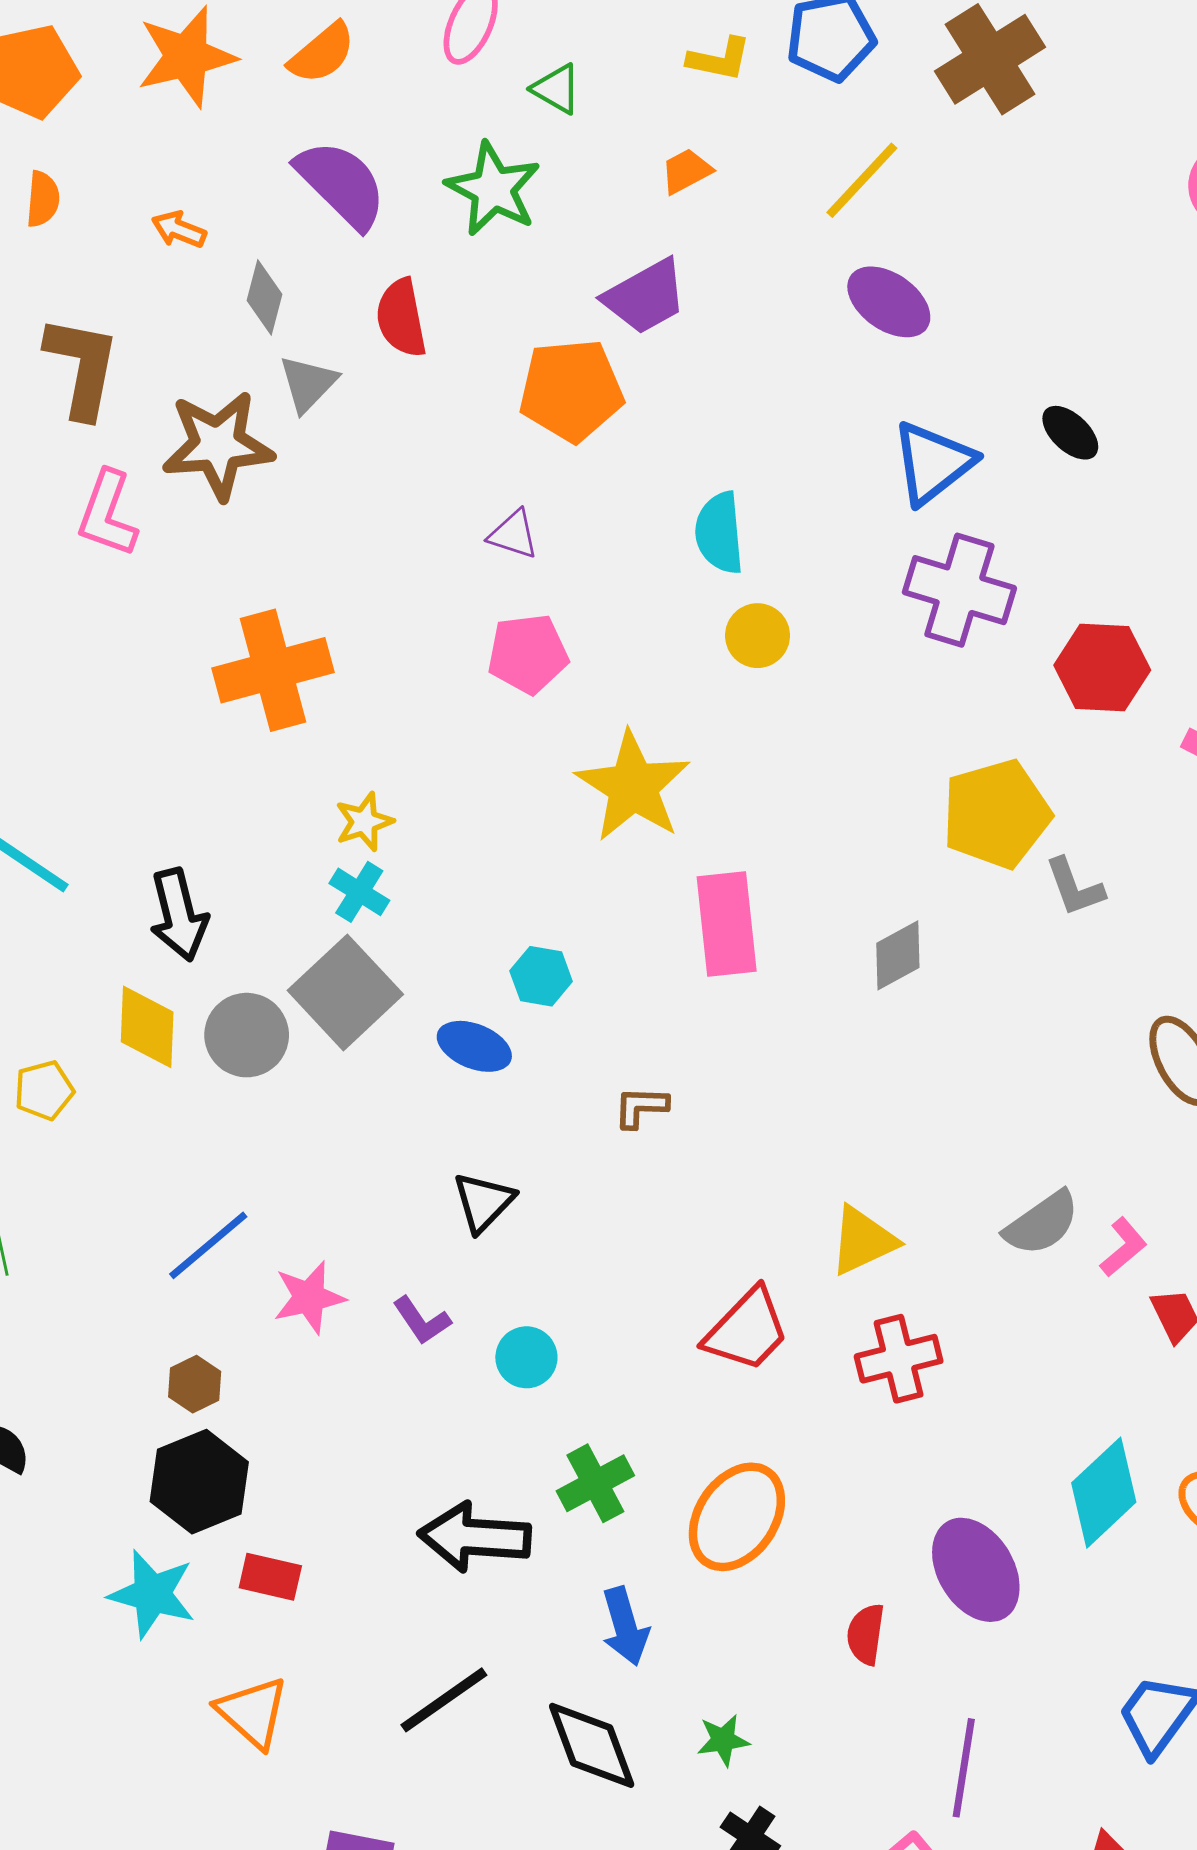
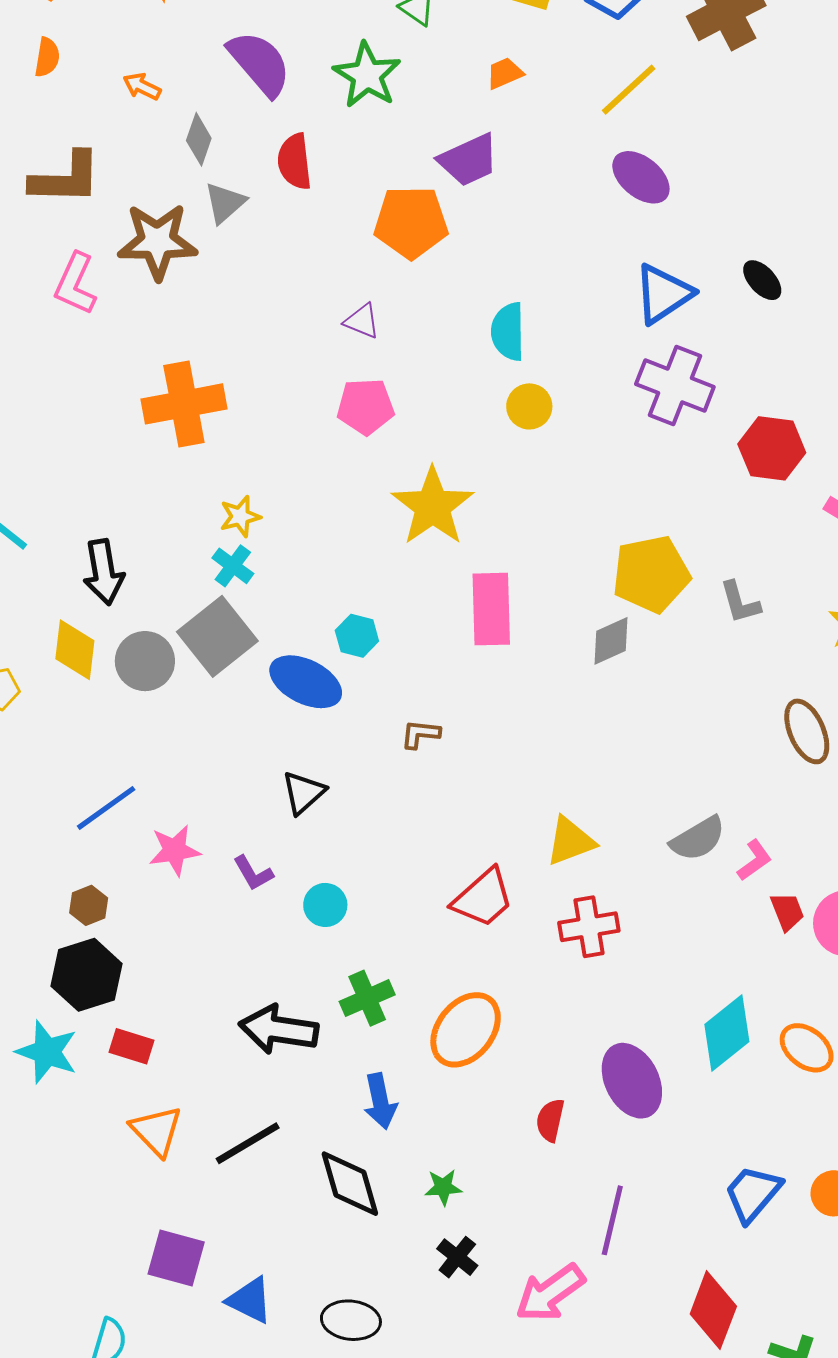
brown L-shape: (82, 367) -> (66, 178), turned 76
yellow pentagon: (996, 814) -> (651, 574), moved
blue ellipse: (474, 1046) -> (306, 682), size x1.4
orange triangle: (253, 1712) -> (156, 1131), moved

